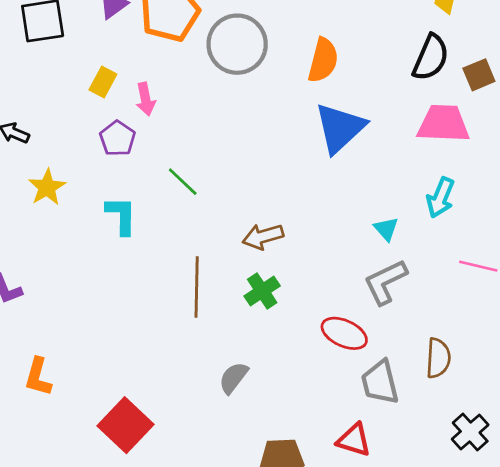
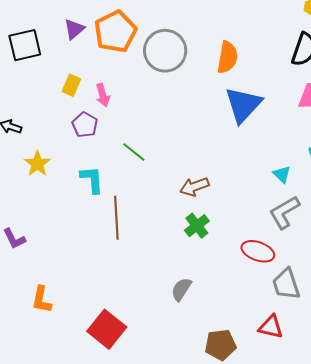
brown line: (197, 287) -> (116, 218), moved

